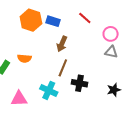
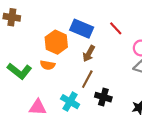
orange hexagon: (31, 20) -> (56, 42), moved
blue rectangle: (53, 21) -> (82, 29), size x1.5

